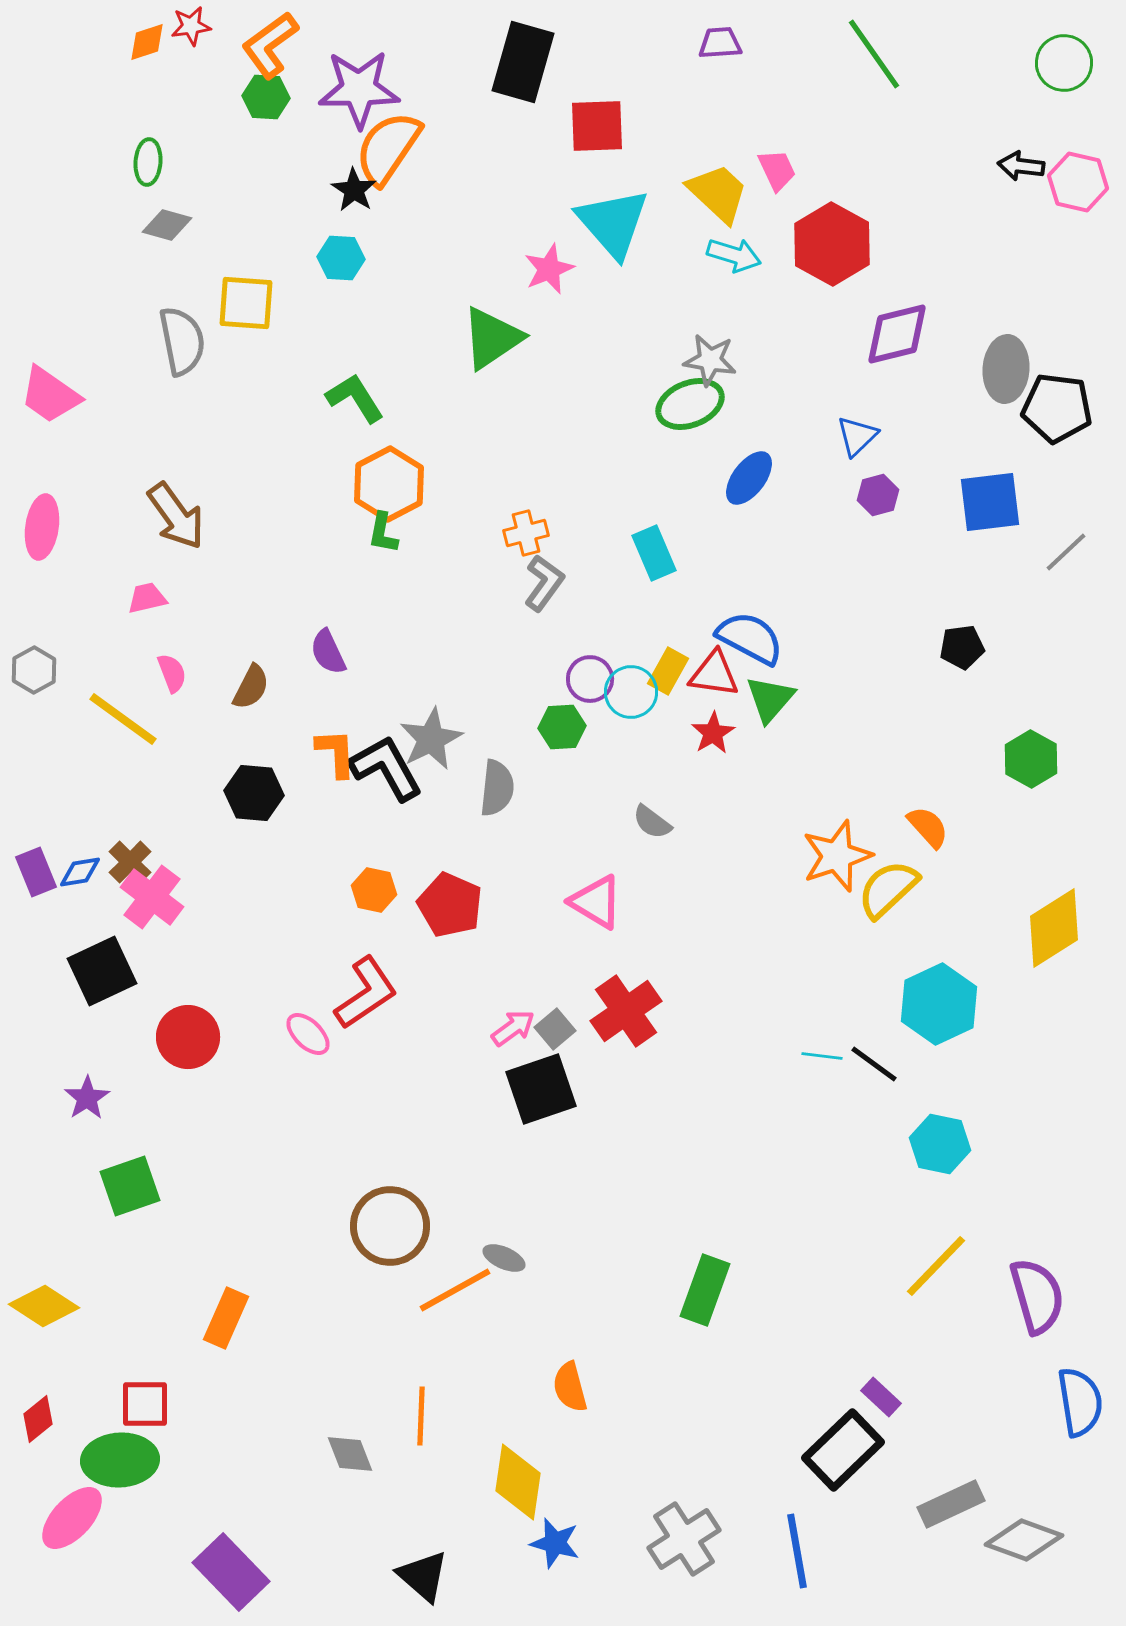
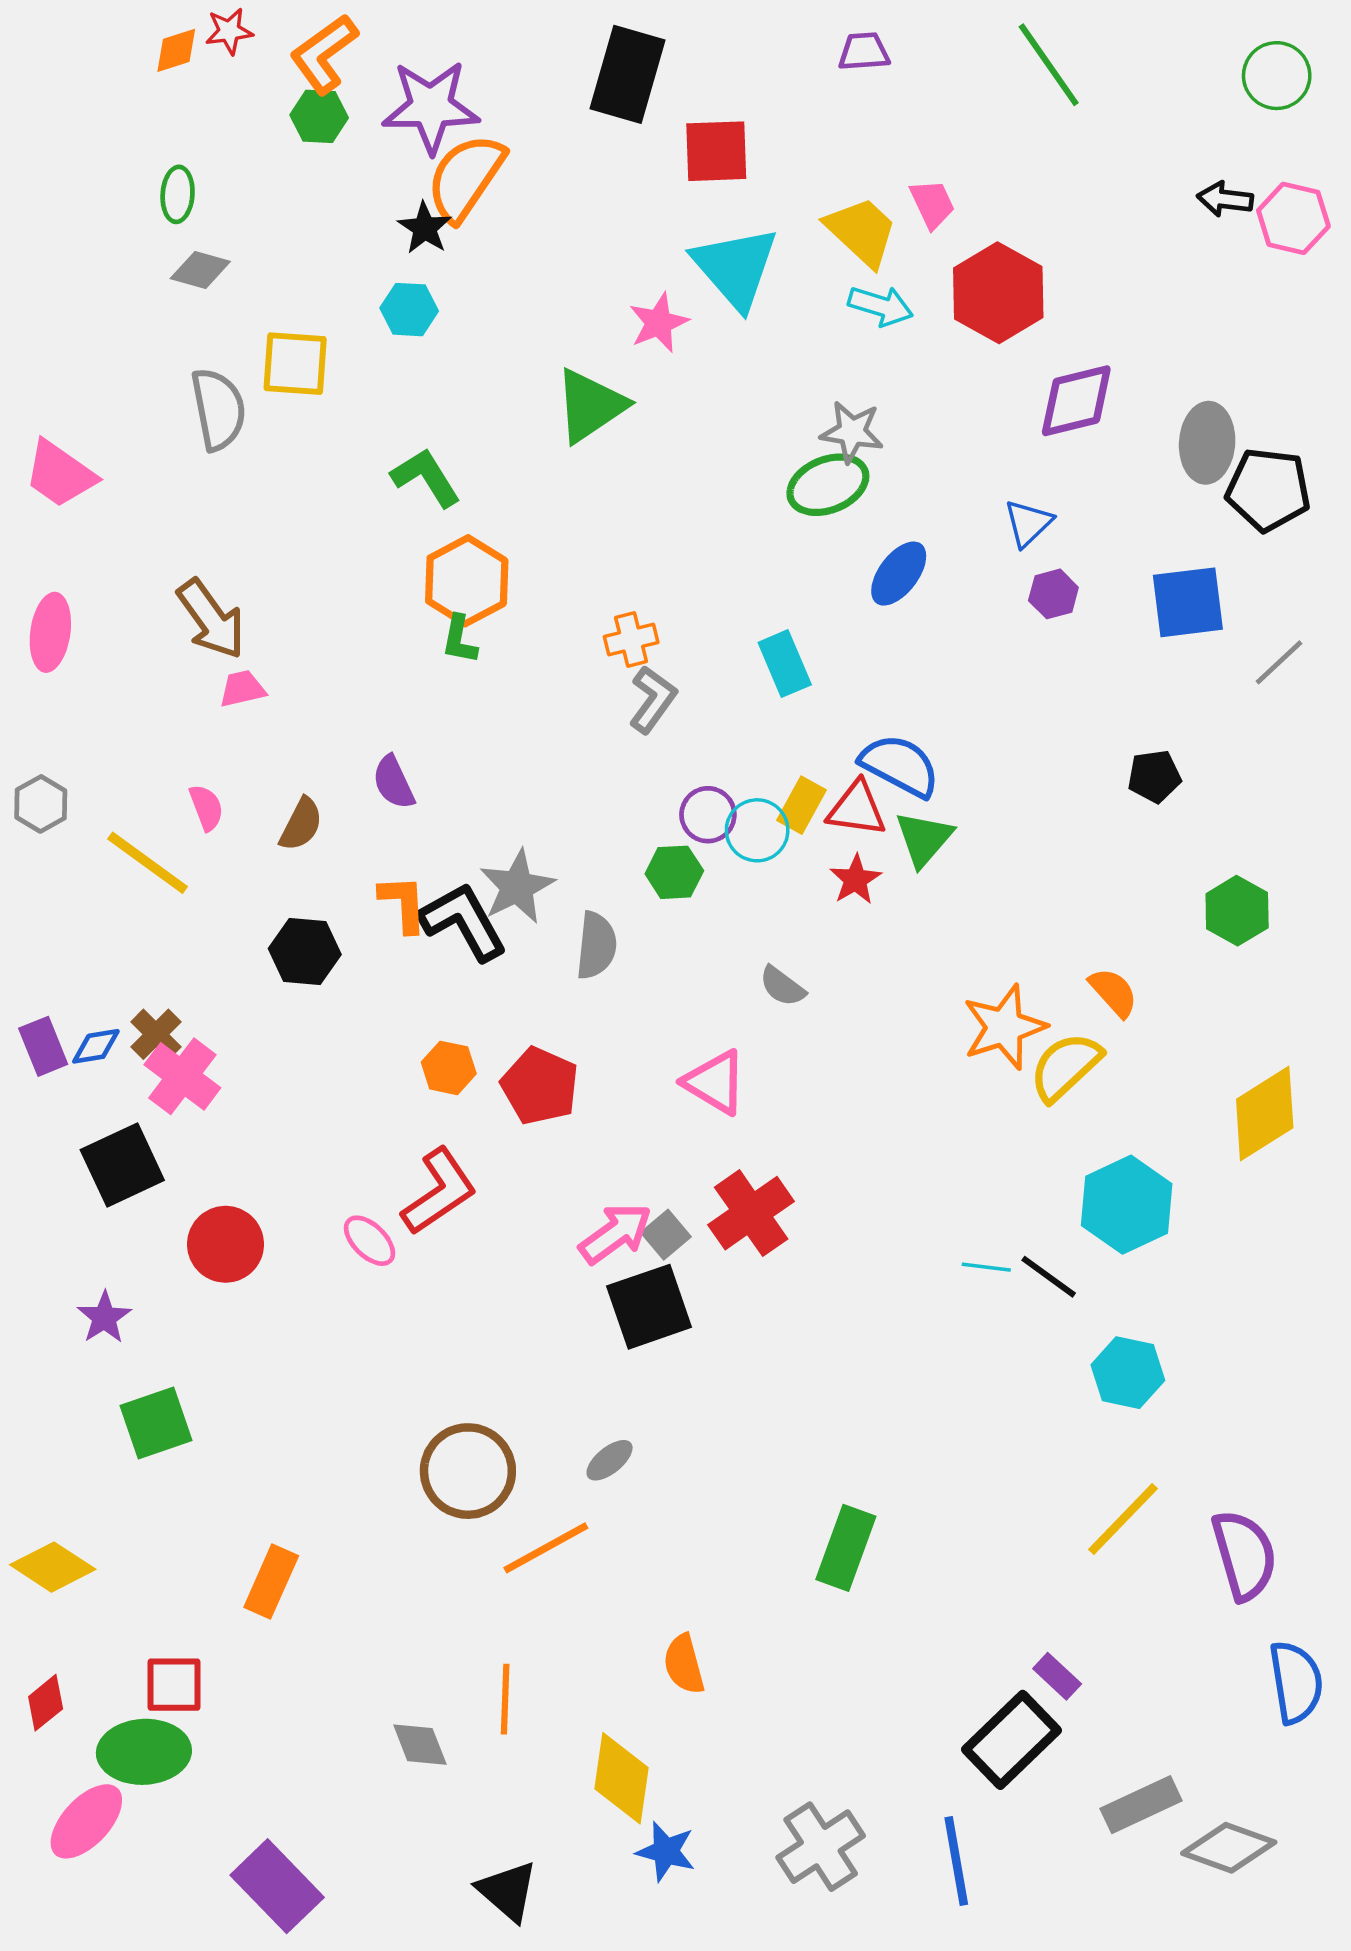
pink trapezoid: (147, 598) -> (242, 689), moved
pink arrow: (513, 1028) -> (616, 1233), size x1.4
gray ellipse: (504, 1258) -> (610, 1460), moved, turned -63

